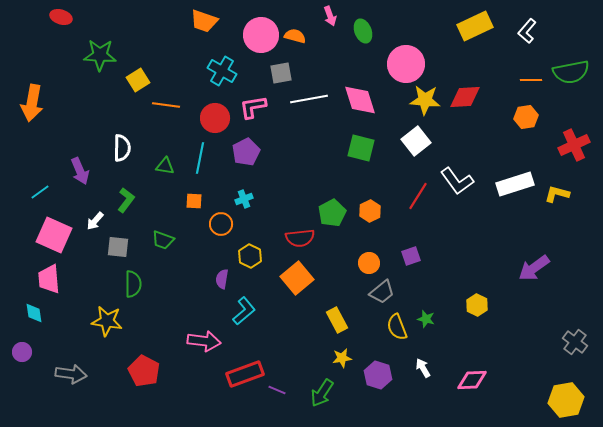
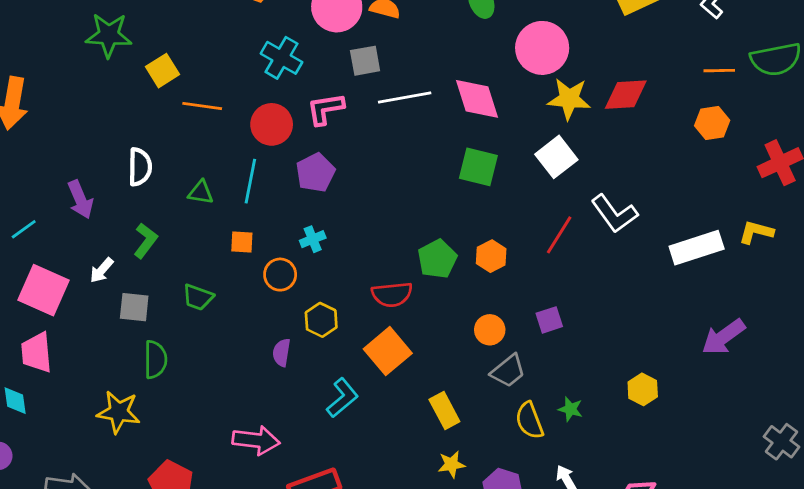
white rectangle: (515, 184) -> (697, 248), moved
cyan L-shape: (244, 311) -> (342, 398), moved

